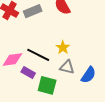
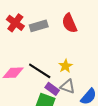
purple rectangle: (28, 73) -> (52, 89), moved

